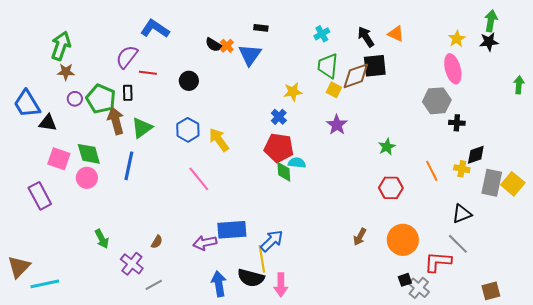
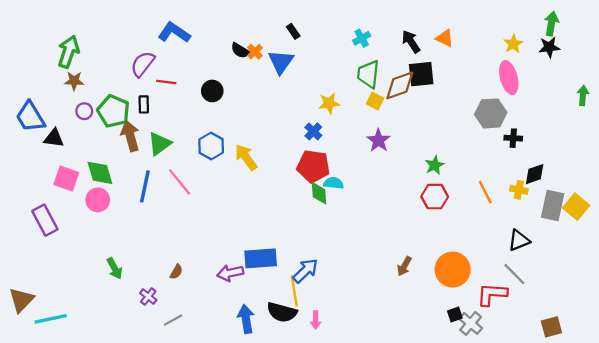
black rectangle: (261, 28) -> (293, 31), turned 48
pink line: (199, 179) -> (180, 182), moved
red hexagon: (391, 188) -> (435, 197), moved
purple cross: (132, 264) -> (148, 297), size x0.7
pink arrow: (281, 285) -> (316, 320), size x0.7

